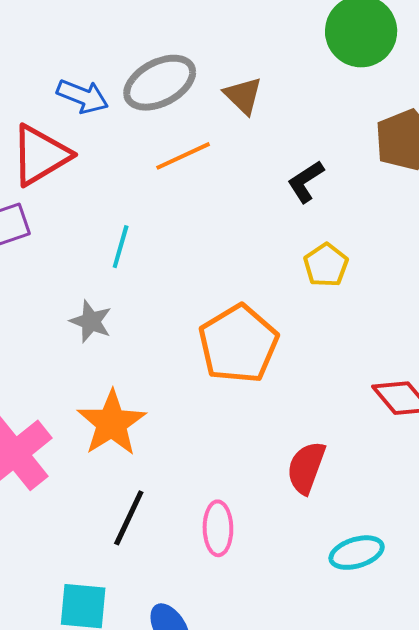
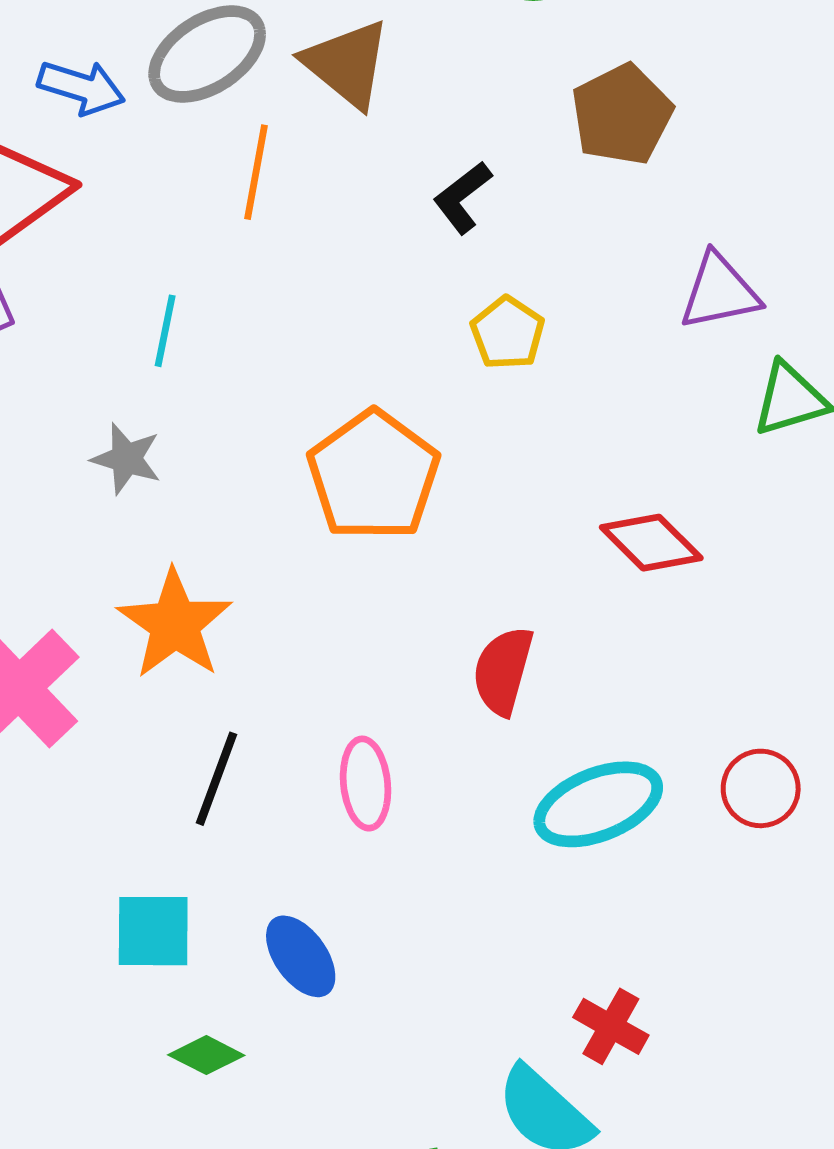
brown triangle: (243, 96) -> (347, 64), size x1.4
orange line: (183, 156) -> (256, 172), turned -50
cyan ellipse: (357, 553) -> (598, 804), size x1.4

